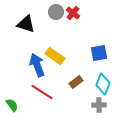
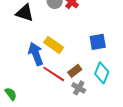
red line: (42, 92) -> (54, 74), moved
gray cross: (99, 105) -> (79, 88), moved, turned 32

